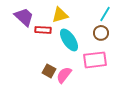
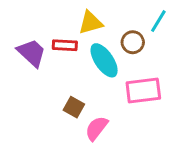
purple trapezoid: (24, 17) -> (32, 53), moved
brown circle: (101, 33) -> (133, 42), moved
pink semicircle: (64, 75) -> (97, 128), moved

